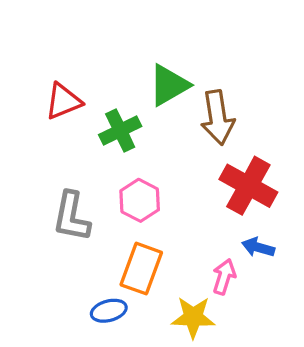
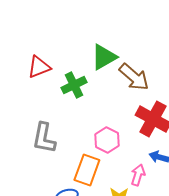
brown arrow: (218, 118) -> (134, 77), turned -40
pink hexagon: (140, 200) -> (107, 140), moved

